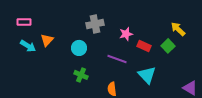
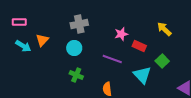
gray cross: (95, 24) -> (79, 24), moved
yellow arrow: (178, 29) -> (164, 29), moved
green square: (168, 46) -> (162, 61), moved

